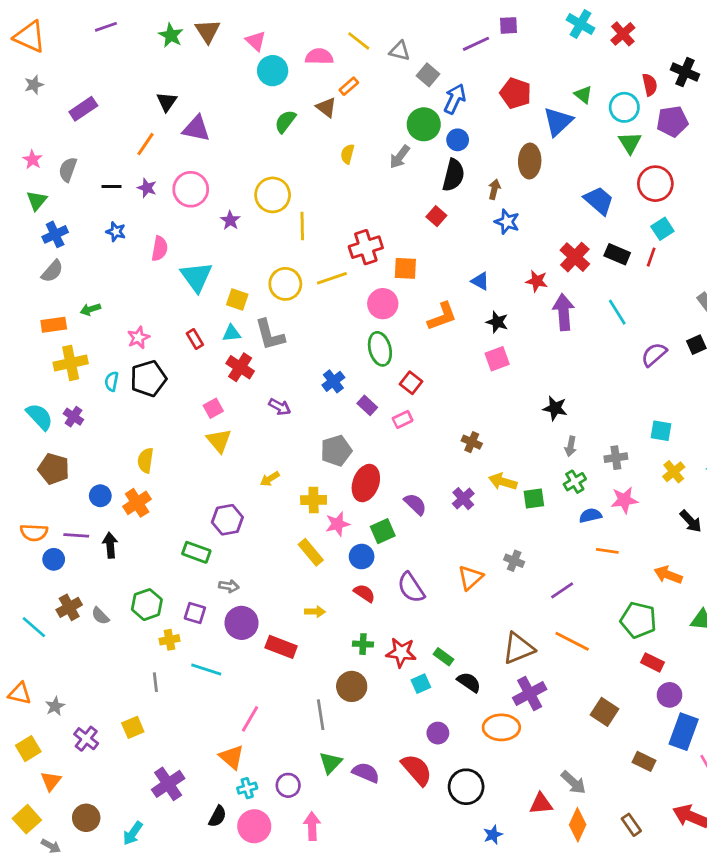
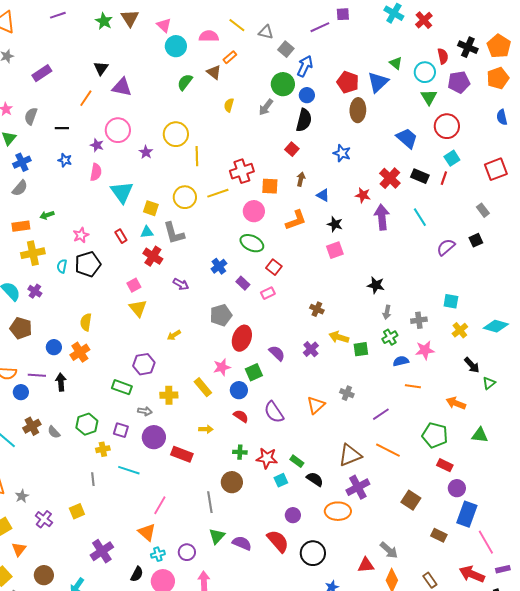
red pentagon: (516, 93) -> (348, 82), moved
purple star: (147, 188) -> (97, 145), moved
brown arrow: (494, 189) -> (301, 179), moved
green ellipse: (380, 349) -> (252, 243), turned -50
yellow cross: (314, 500) -> (169, 395), moved

